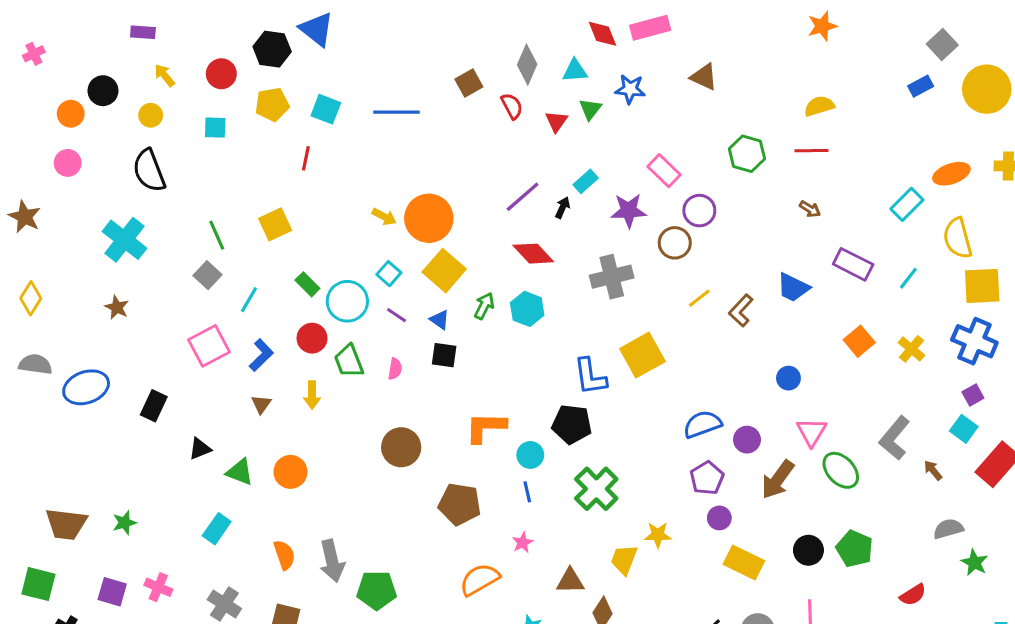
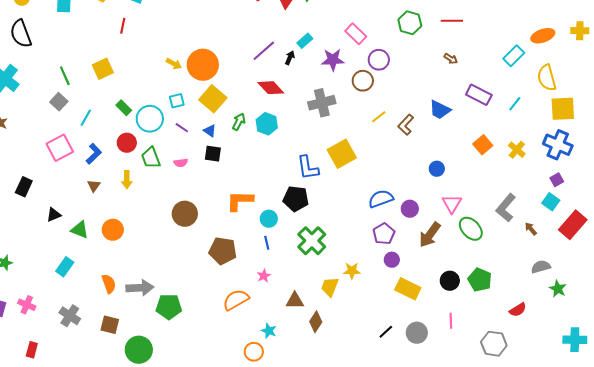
cyan square: (389, 274) -> (177, 101), turned 35
pink semicircle: (395, 369) -> (181, 163), turned 72
gray arrow: (332, 561) -> (140, 288), turned -80

